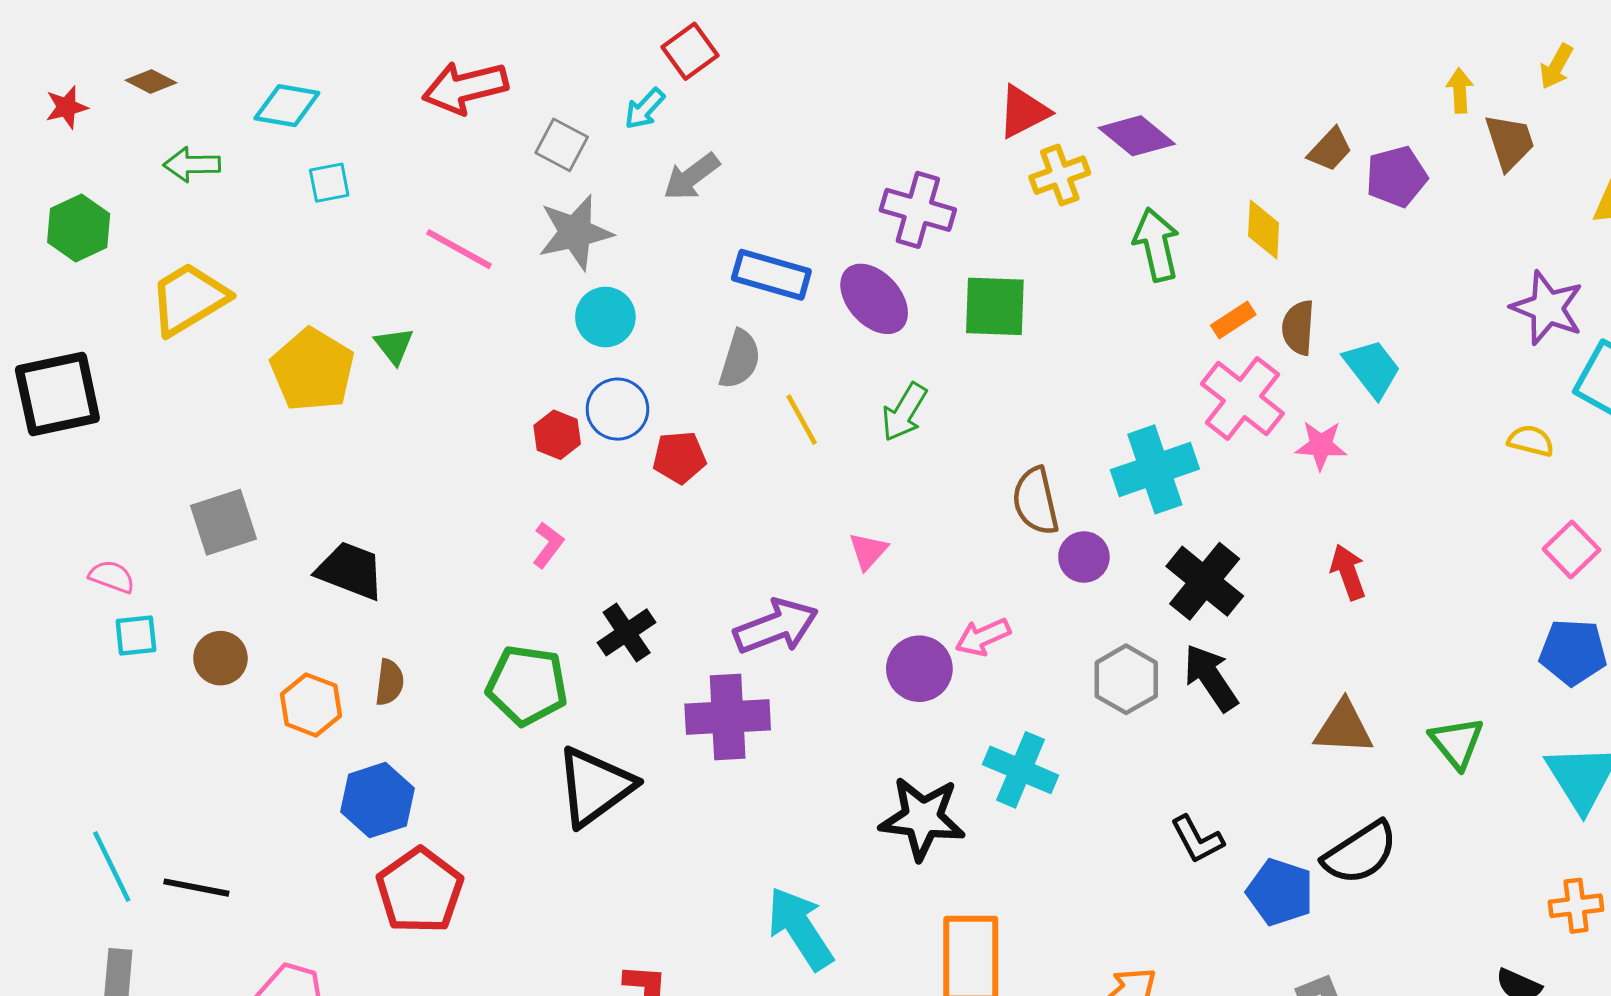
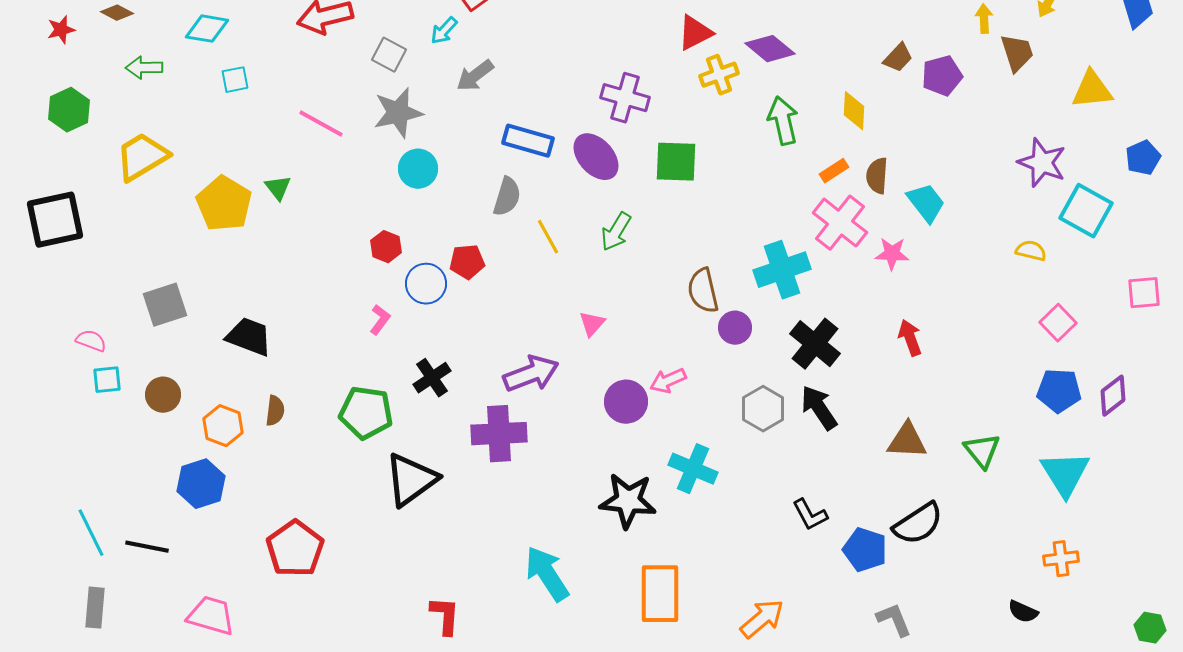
blue circle: (617, 409) -> (426, 284), moved
blue hexagon: (377, 800) -> (201, 484), moved

